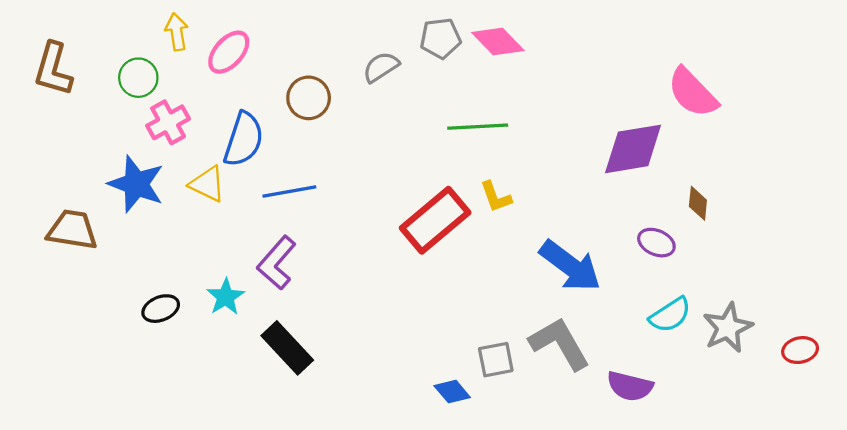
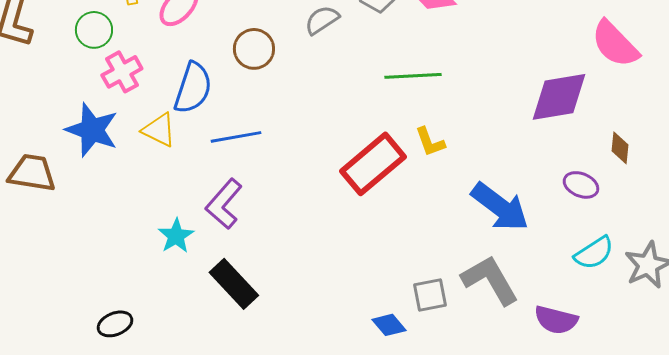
black ellipse: (161, 309) -> (115, 324), moved

